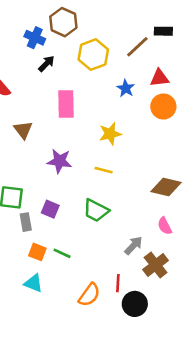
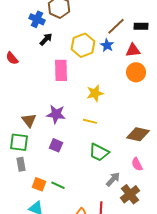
black rectangle: (163, 31) -> (141, 26), moved
yellow hexagon: (93, 55) -> (83, 45), moved
blue star: (126, 88) -> (107, 45), moved
brown triangle: (23, 130) -> (29, 120), moved
purple square: (50, 209) -> (56, 145), moved
green trapezoid: (96, 210) -> (99, 152), moved
gray rectangle: (26, 222) -> (21, 164), moved

